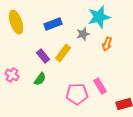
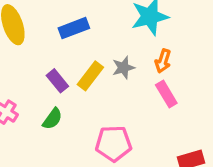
gray star: (83, 34) -> (123, 68), moved
pink rectangle: (100, 86) -> (166, 94), moved

